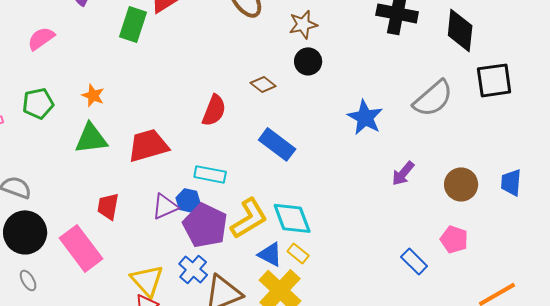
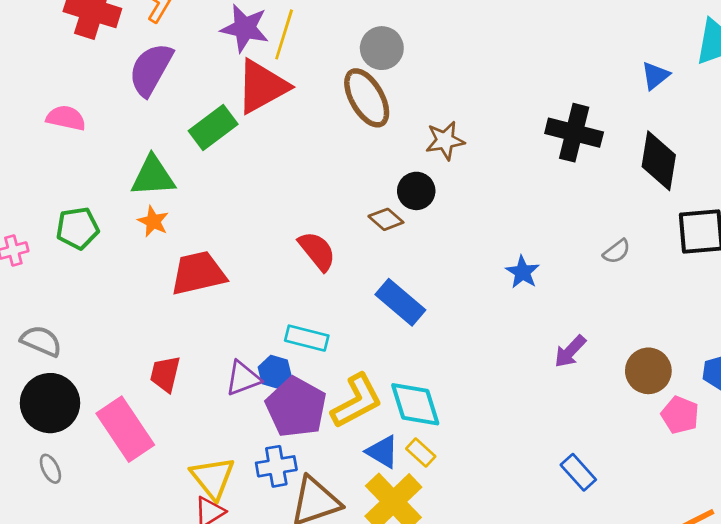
green rectangle: (133, 24) -> (213, 128), turned 32
pink semicircle: (41, 38) -> (66, 118), moved, turned 44
black circle: (308, 61) -> (416, 191), moved
gray semicircle: (433, 98) -> (617, 251), size x0.5
red semicircle: (214, 110) -> (317, 251), turned -64
blue star: (365, 117) -> (523, 272), size x0.7
green triangle: (91, 138) -> (153, 176), moved
red trapezoid: (148, 145) -> (198, 273), moved
pink pentagon: (454, 239) -> (680, 415), moved
blue cross: (193, 269) -> (276, 466), turned 36

